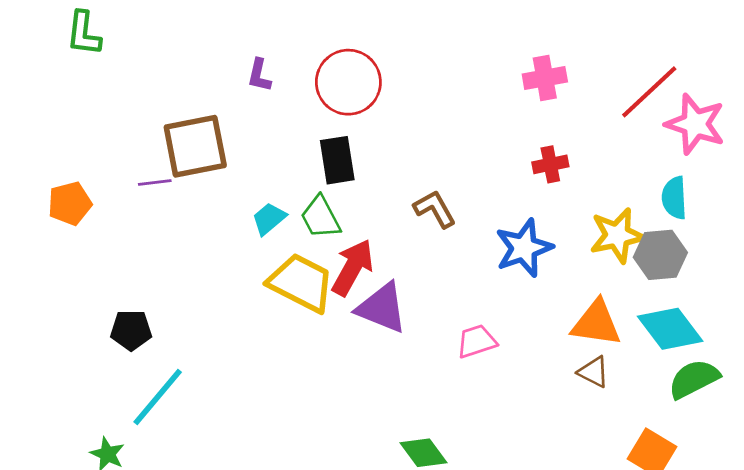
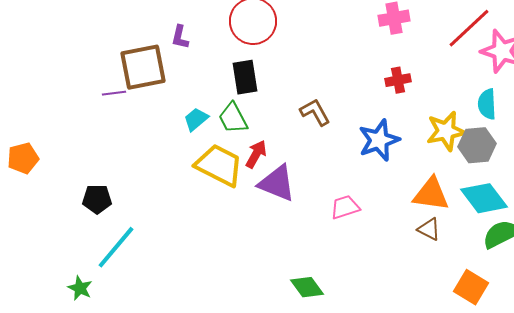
purple L-shape: (259, 75) -> (180, 37), moved
orange pentagon: (70, 203) -> (23, 158), moved
red arrow: (353, 267) -> (256, 154), size x0.7

